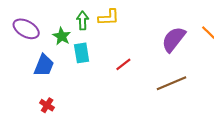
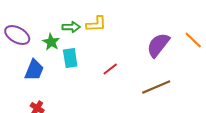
green arrow: (83, 20) -> (71, 27), turned 90

